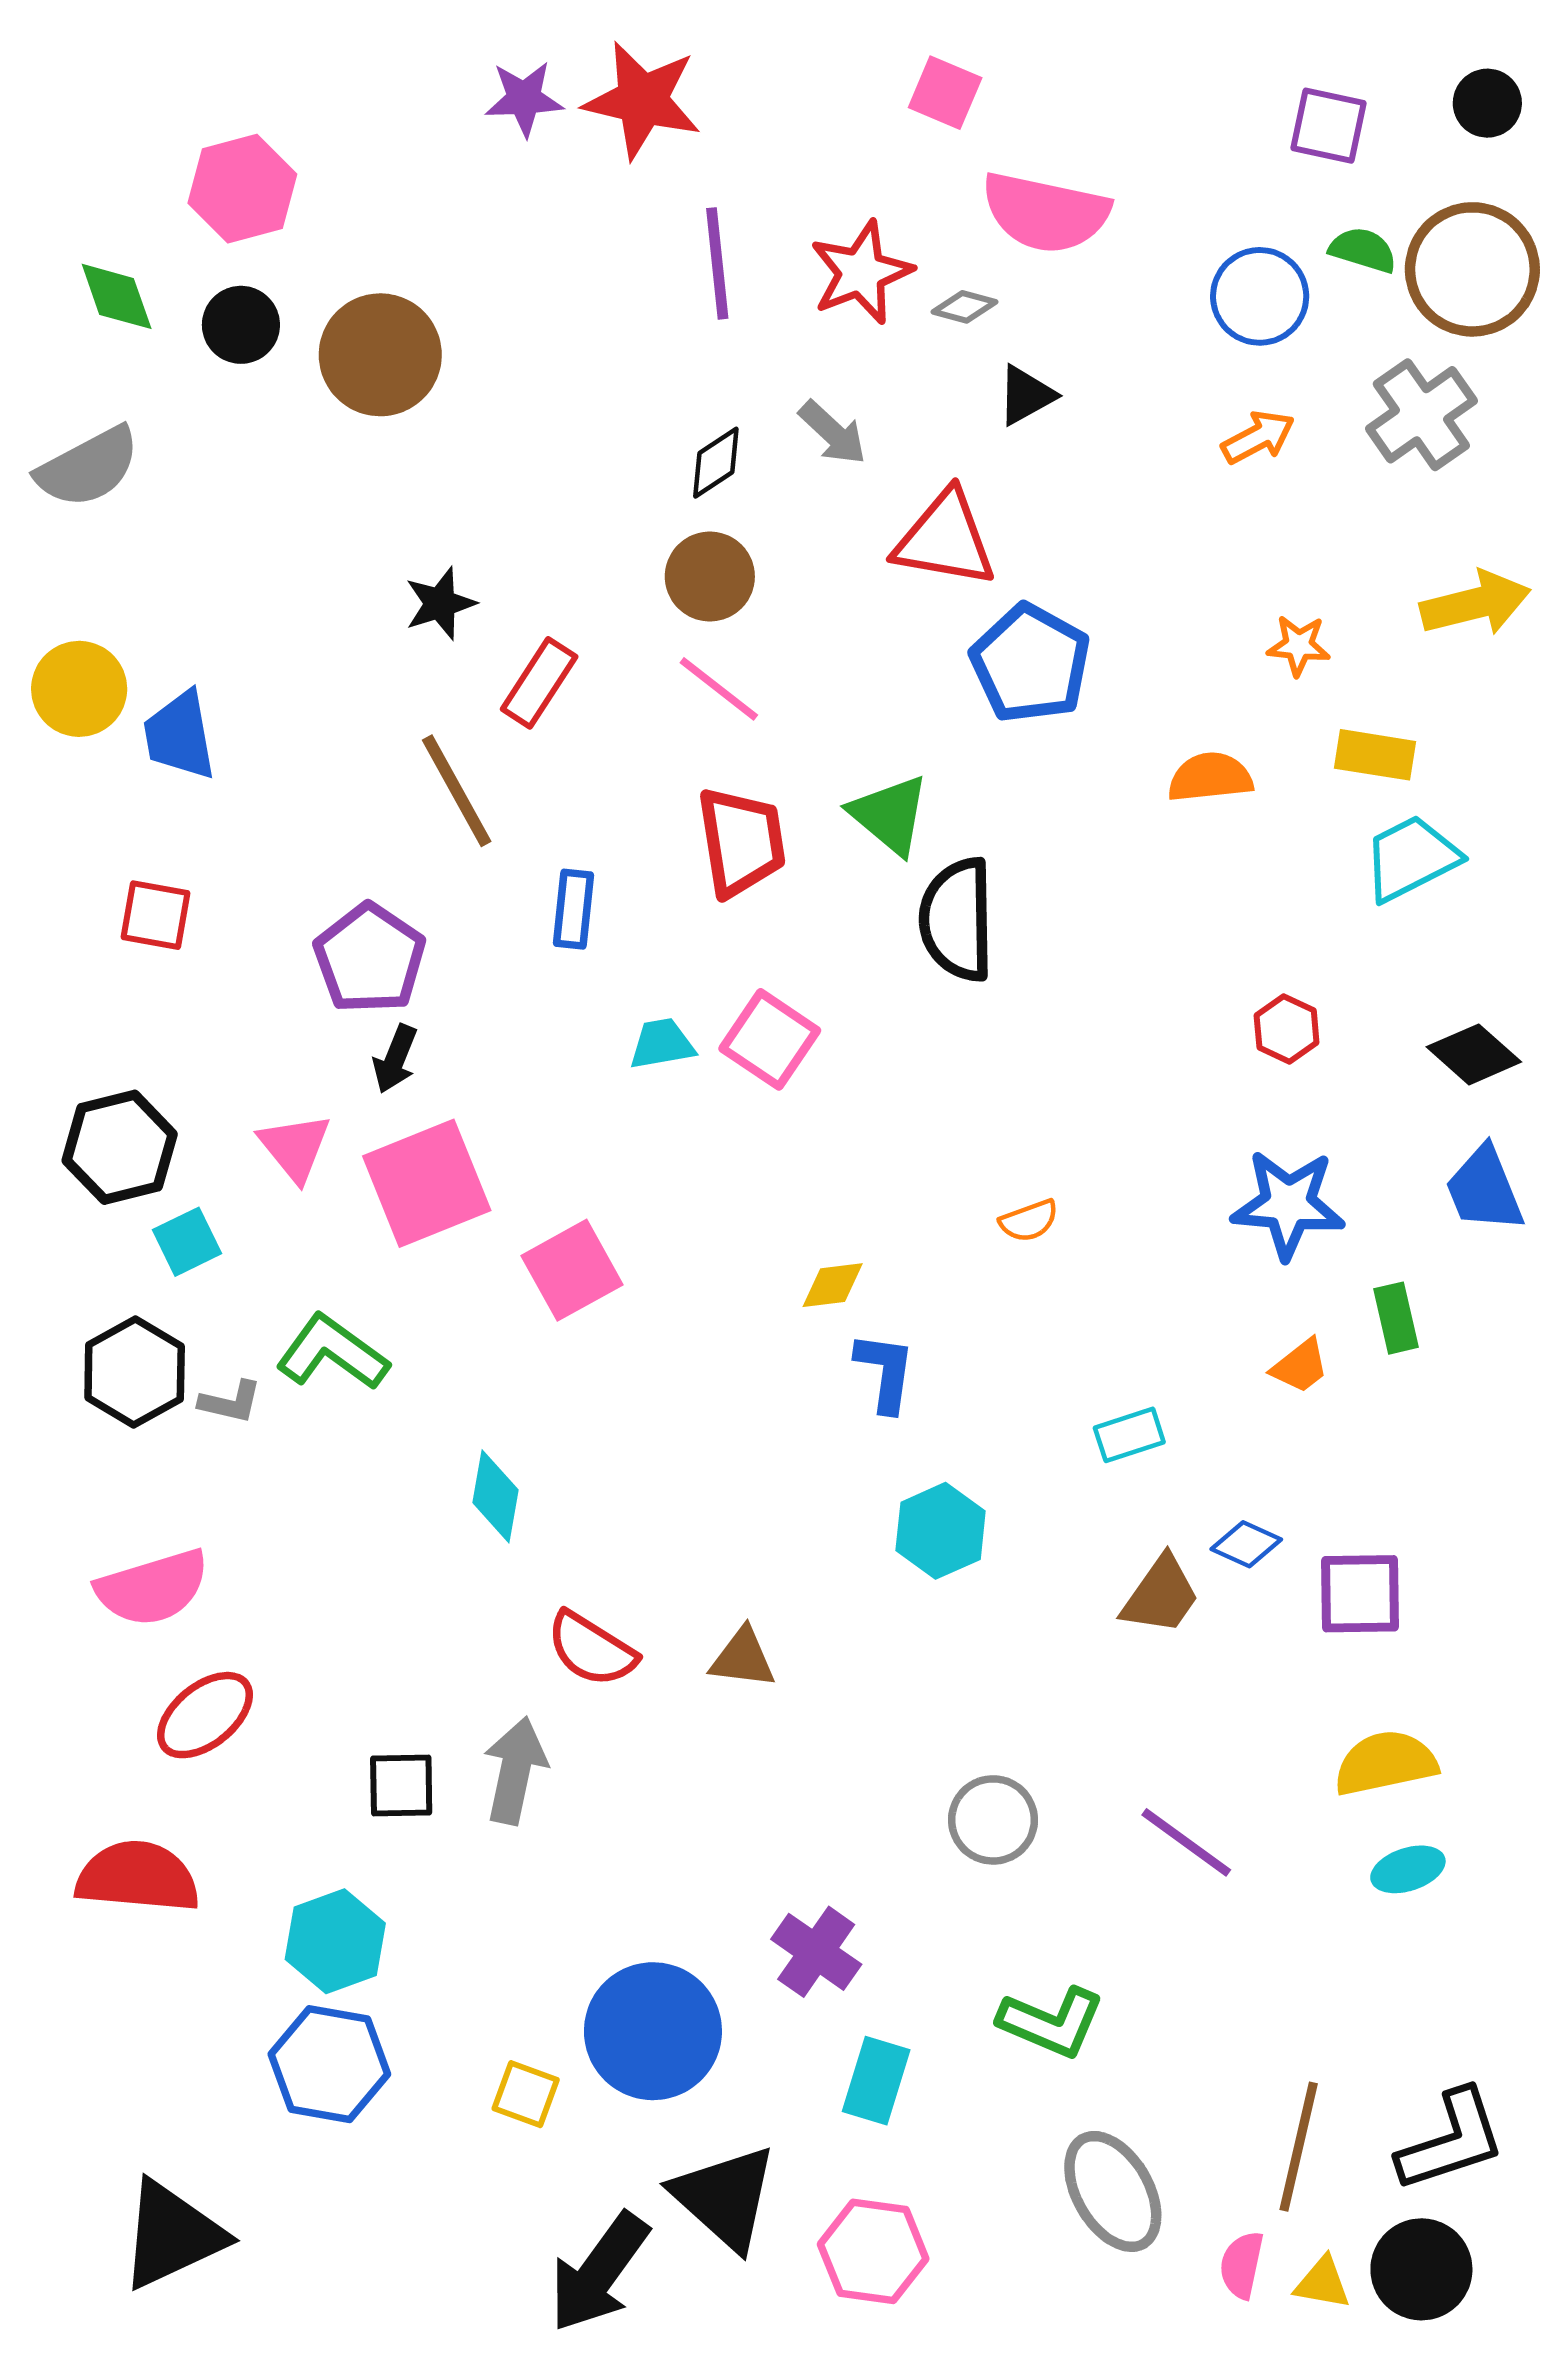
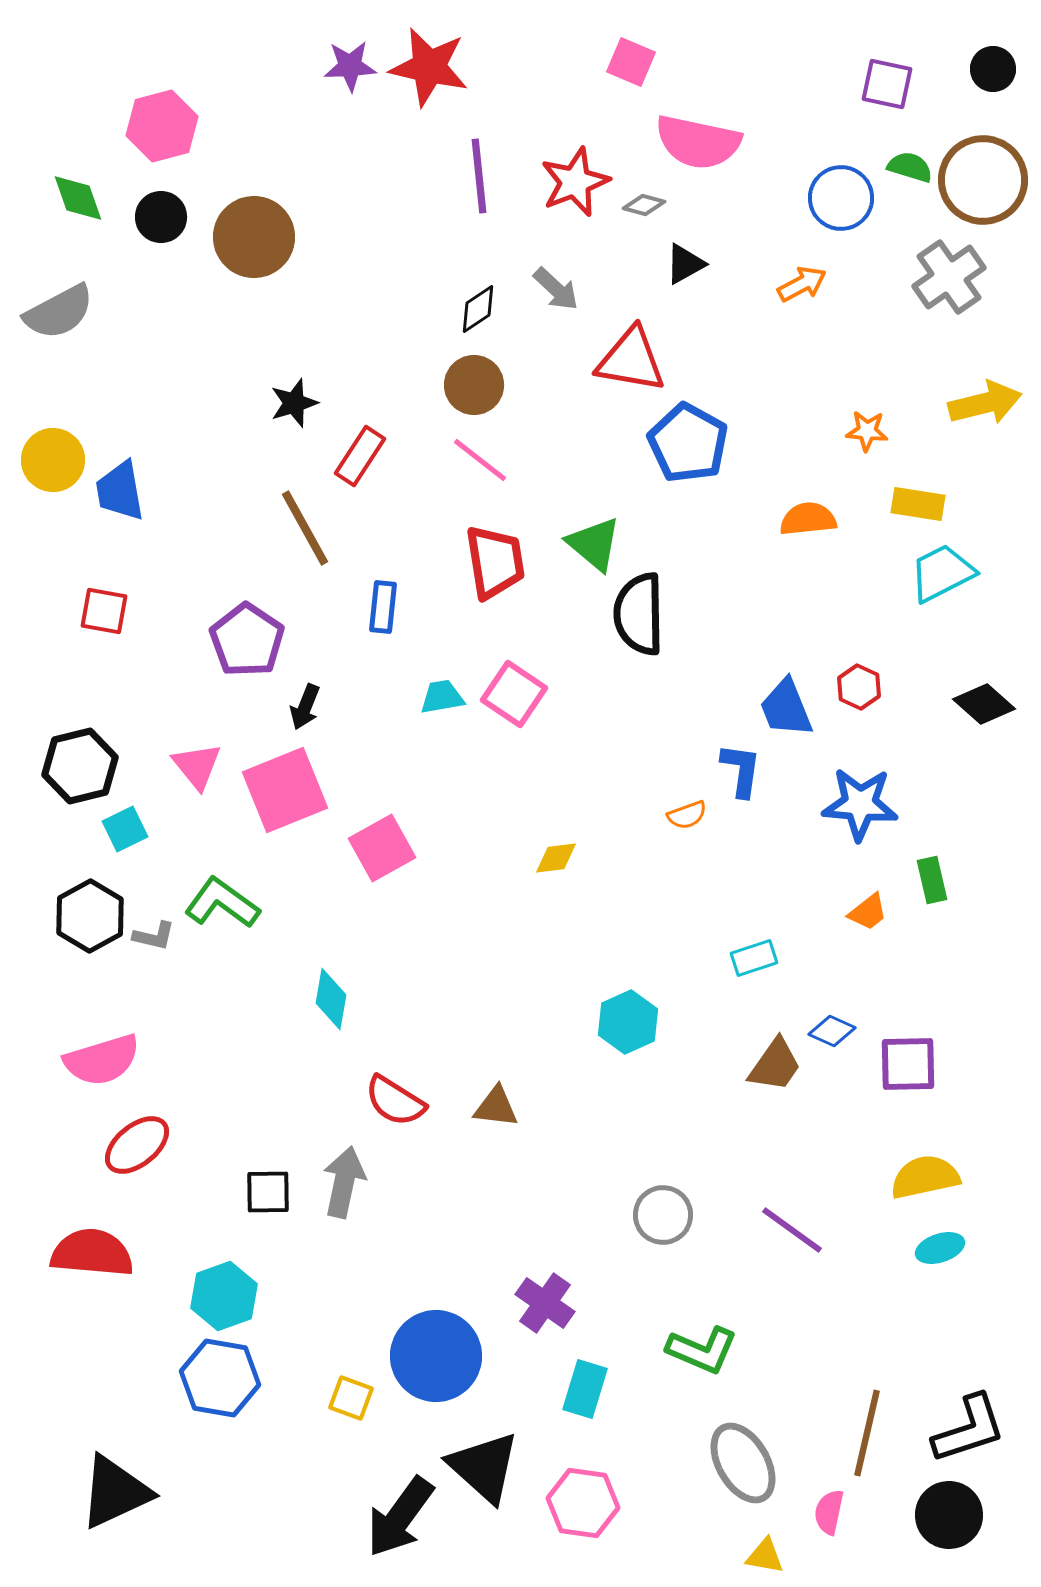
orange arrow: (1258, 437) -> (802, 284), moved
black arrow: (395, 1059) -> (305, 707), moved
blue trapezoid: (1484, 1189) -> (786, 708), moved
blue L-shape: (885, 1372) -> (741, 770), moved
yellow triangle: (1323, 2283) -> (765, 1556), moved

